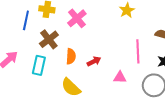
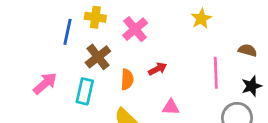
red arrow: (94, 61) -> (158, 69), moved
pink triangle: (120, 77) -> (171, 107), moved

